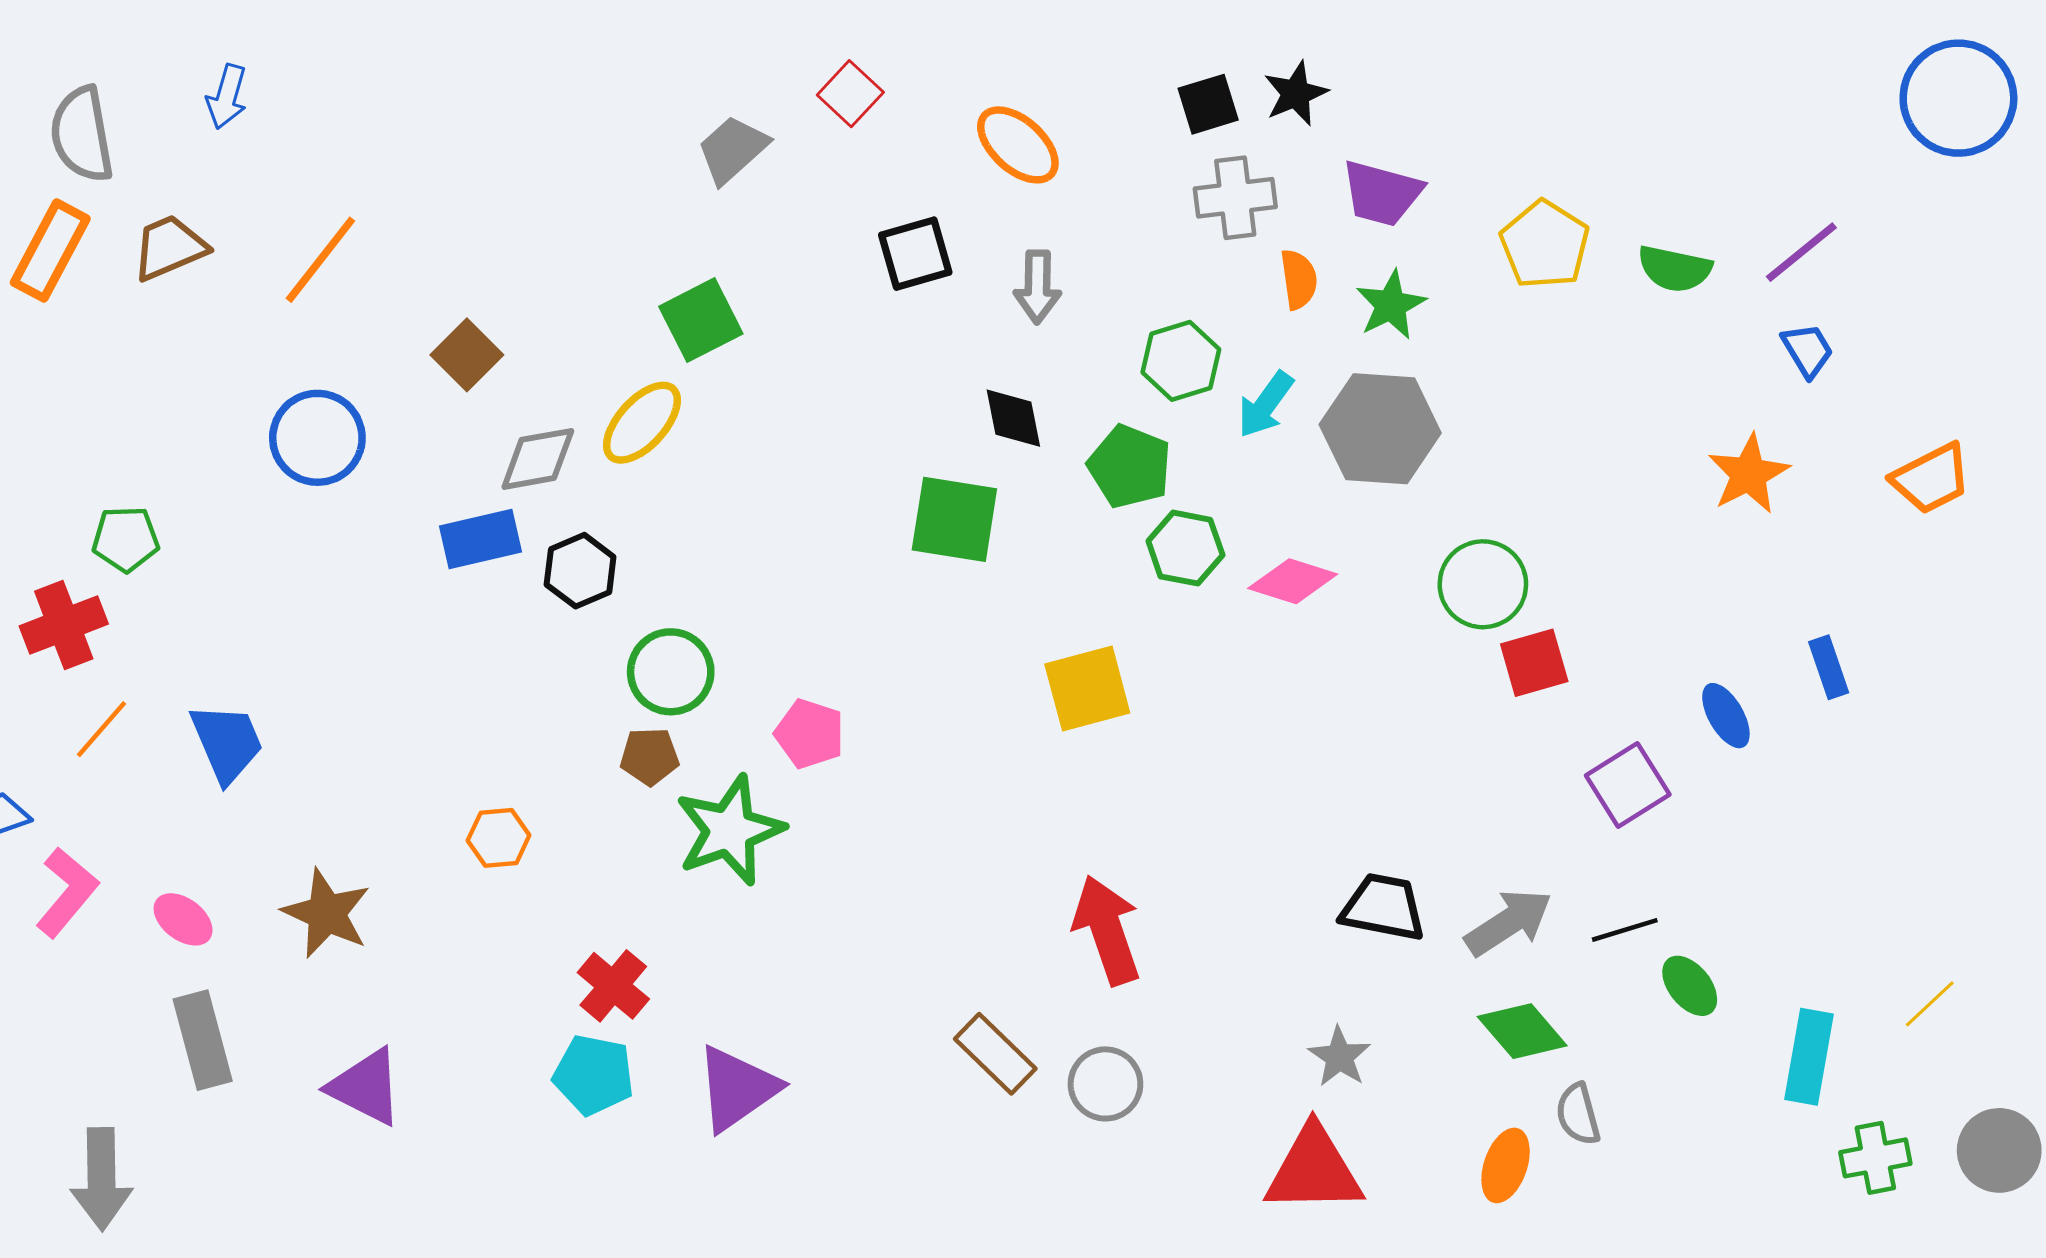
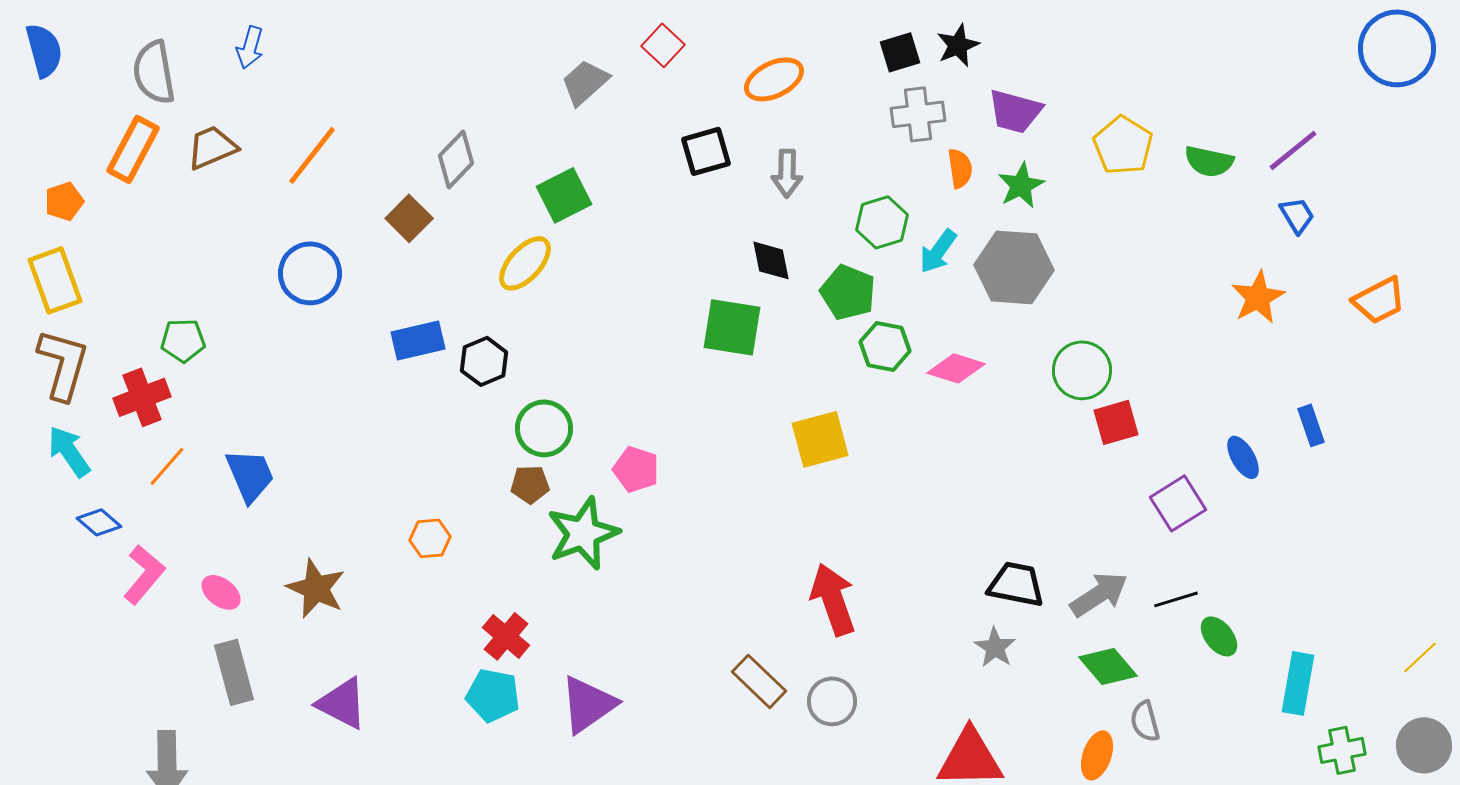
orange ellipse: (1018, 145) -> (774, 79), turned -68
gray diamond: (538, 459) -> (456, 159), moved, turned -36
yellow line: (1930, 1004) -> (1420, 657), moved
gray star: (1339, 1057) -> (995, 647), moved

